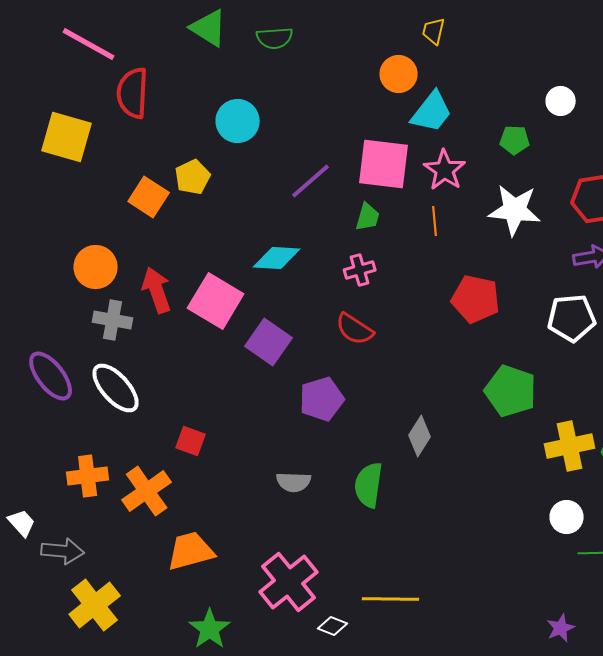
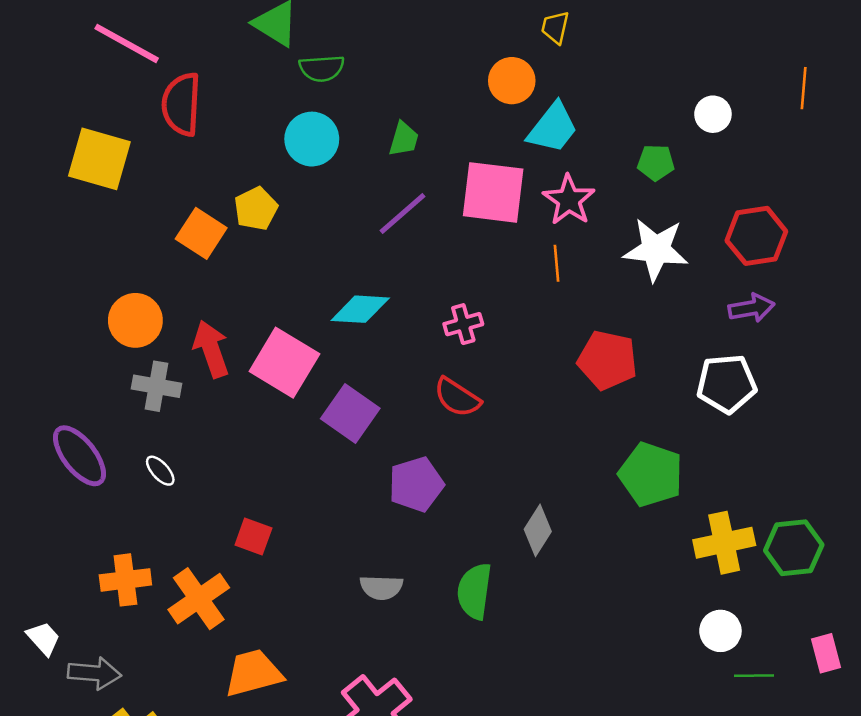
green semicircle: (275, 38) -> (322, 68), moved
green trapezoid: (368, 217) -> (404, 139), moved
white ellipse: (116, 388) -> (160, 471), size x0.5

